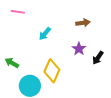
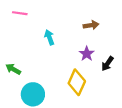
cyan arrow: (45, 34) -> (49, 37), turned 120
yellow diamond: (52, 71) -> (77, 82), moved

